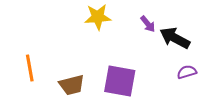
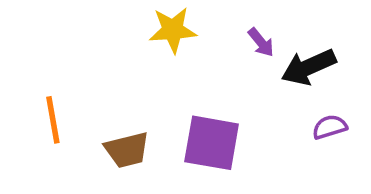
black arrow: (175, 38) -> (309, 67), turned -52

